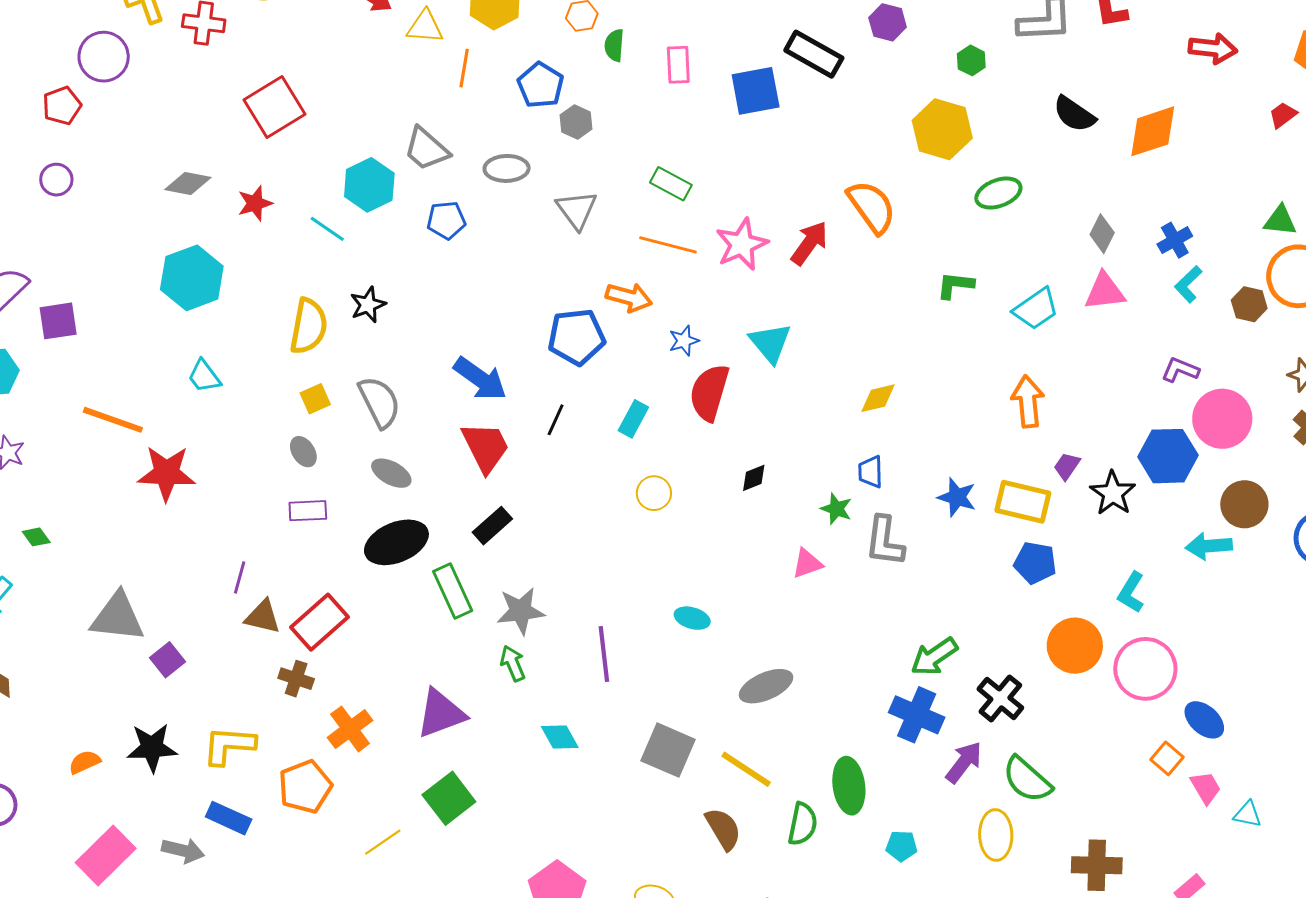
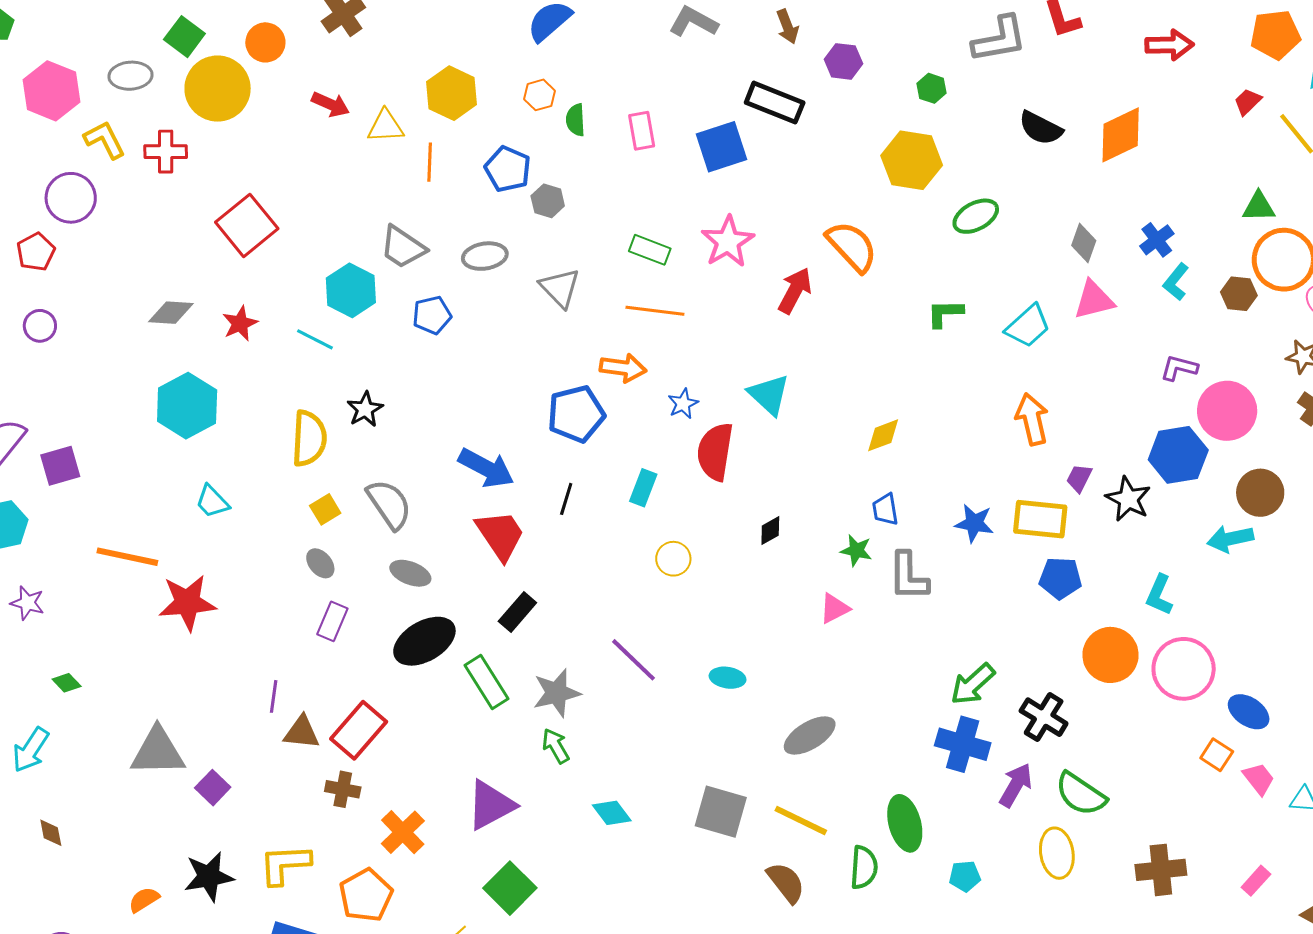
pink star: (742, 244) -> (728, 242), moved
purple rectangle: (308, 511) -> (332, 621), turned -57
purple line: (604, 654) -> (634, 660), moved, turned -32

